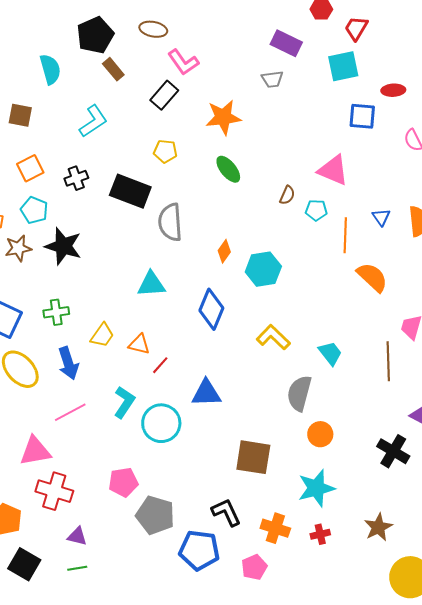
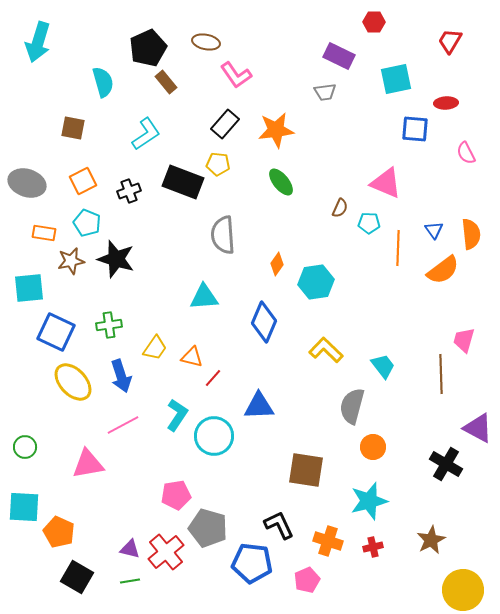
red trapezoid: (356, 28) -> (450, 41), moved
black rectangle: (164, 95) -> (225, 124), moved
black rectangle: (130, 191) -> (183, 182), moved
orange semicircle: (372, 277) -> (443, 270), moved, turned 100
red cross: (54, 491) -> (166, 552), moved, turned 33

